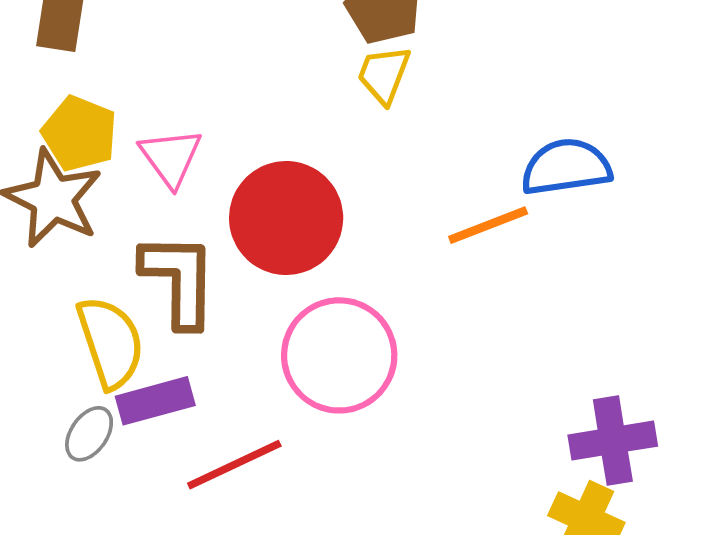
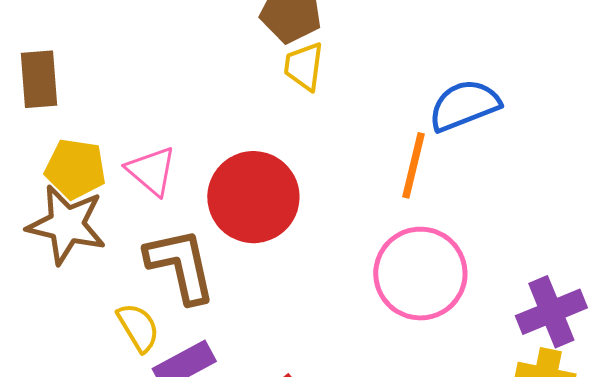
orange line: (488, 225) -> (414, 165), turned -42
yellow semicircle: (110, 342) -> (138, 327), size x0.7
pink circle: (339, 355) -> (420, 274), moved

